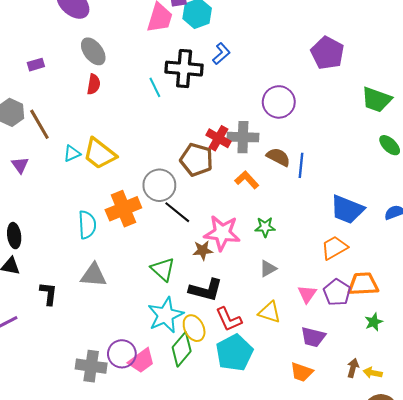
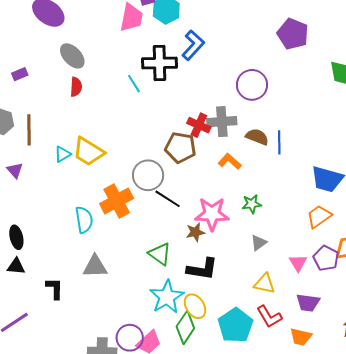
blue L-shape: (221, 54) -> (193, 45), size x1.4
brown line: (39, 124) -> (29, 130), turned 36
red L-shape: (229, 319) -> (269, 317), moved

